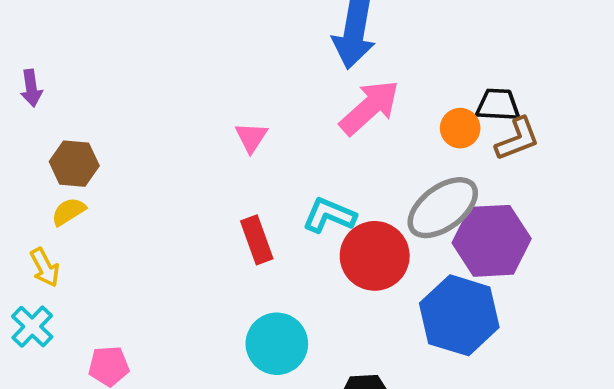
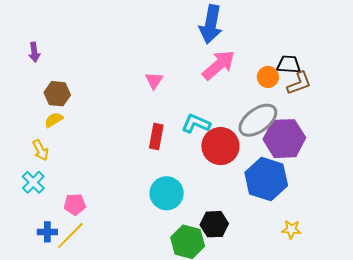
red rectangle: (257, 240) -> (156, 136), turned 30

